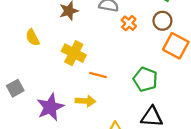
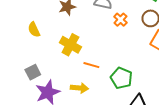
green pentagon: (145, 79) -> (121, 78), moved
gray square: (15, 88) -> (33, 72), moved

